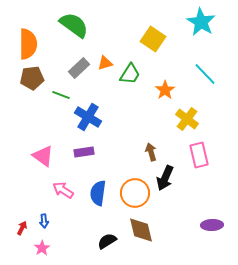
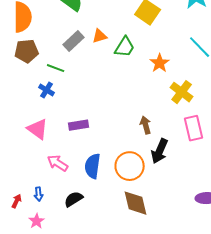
blue cross: (88, 117) -> (47, 90), moved, size x0.6
black semicircle: (107, 241) -> (74, 199), moved

